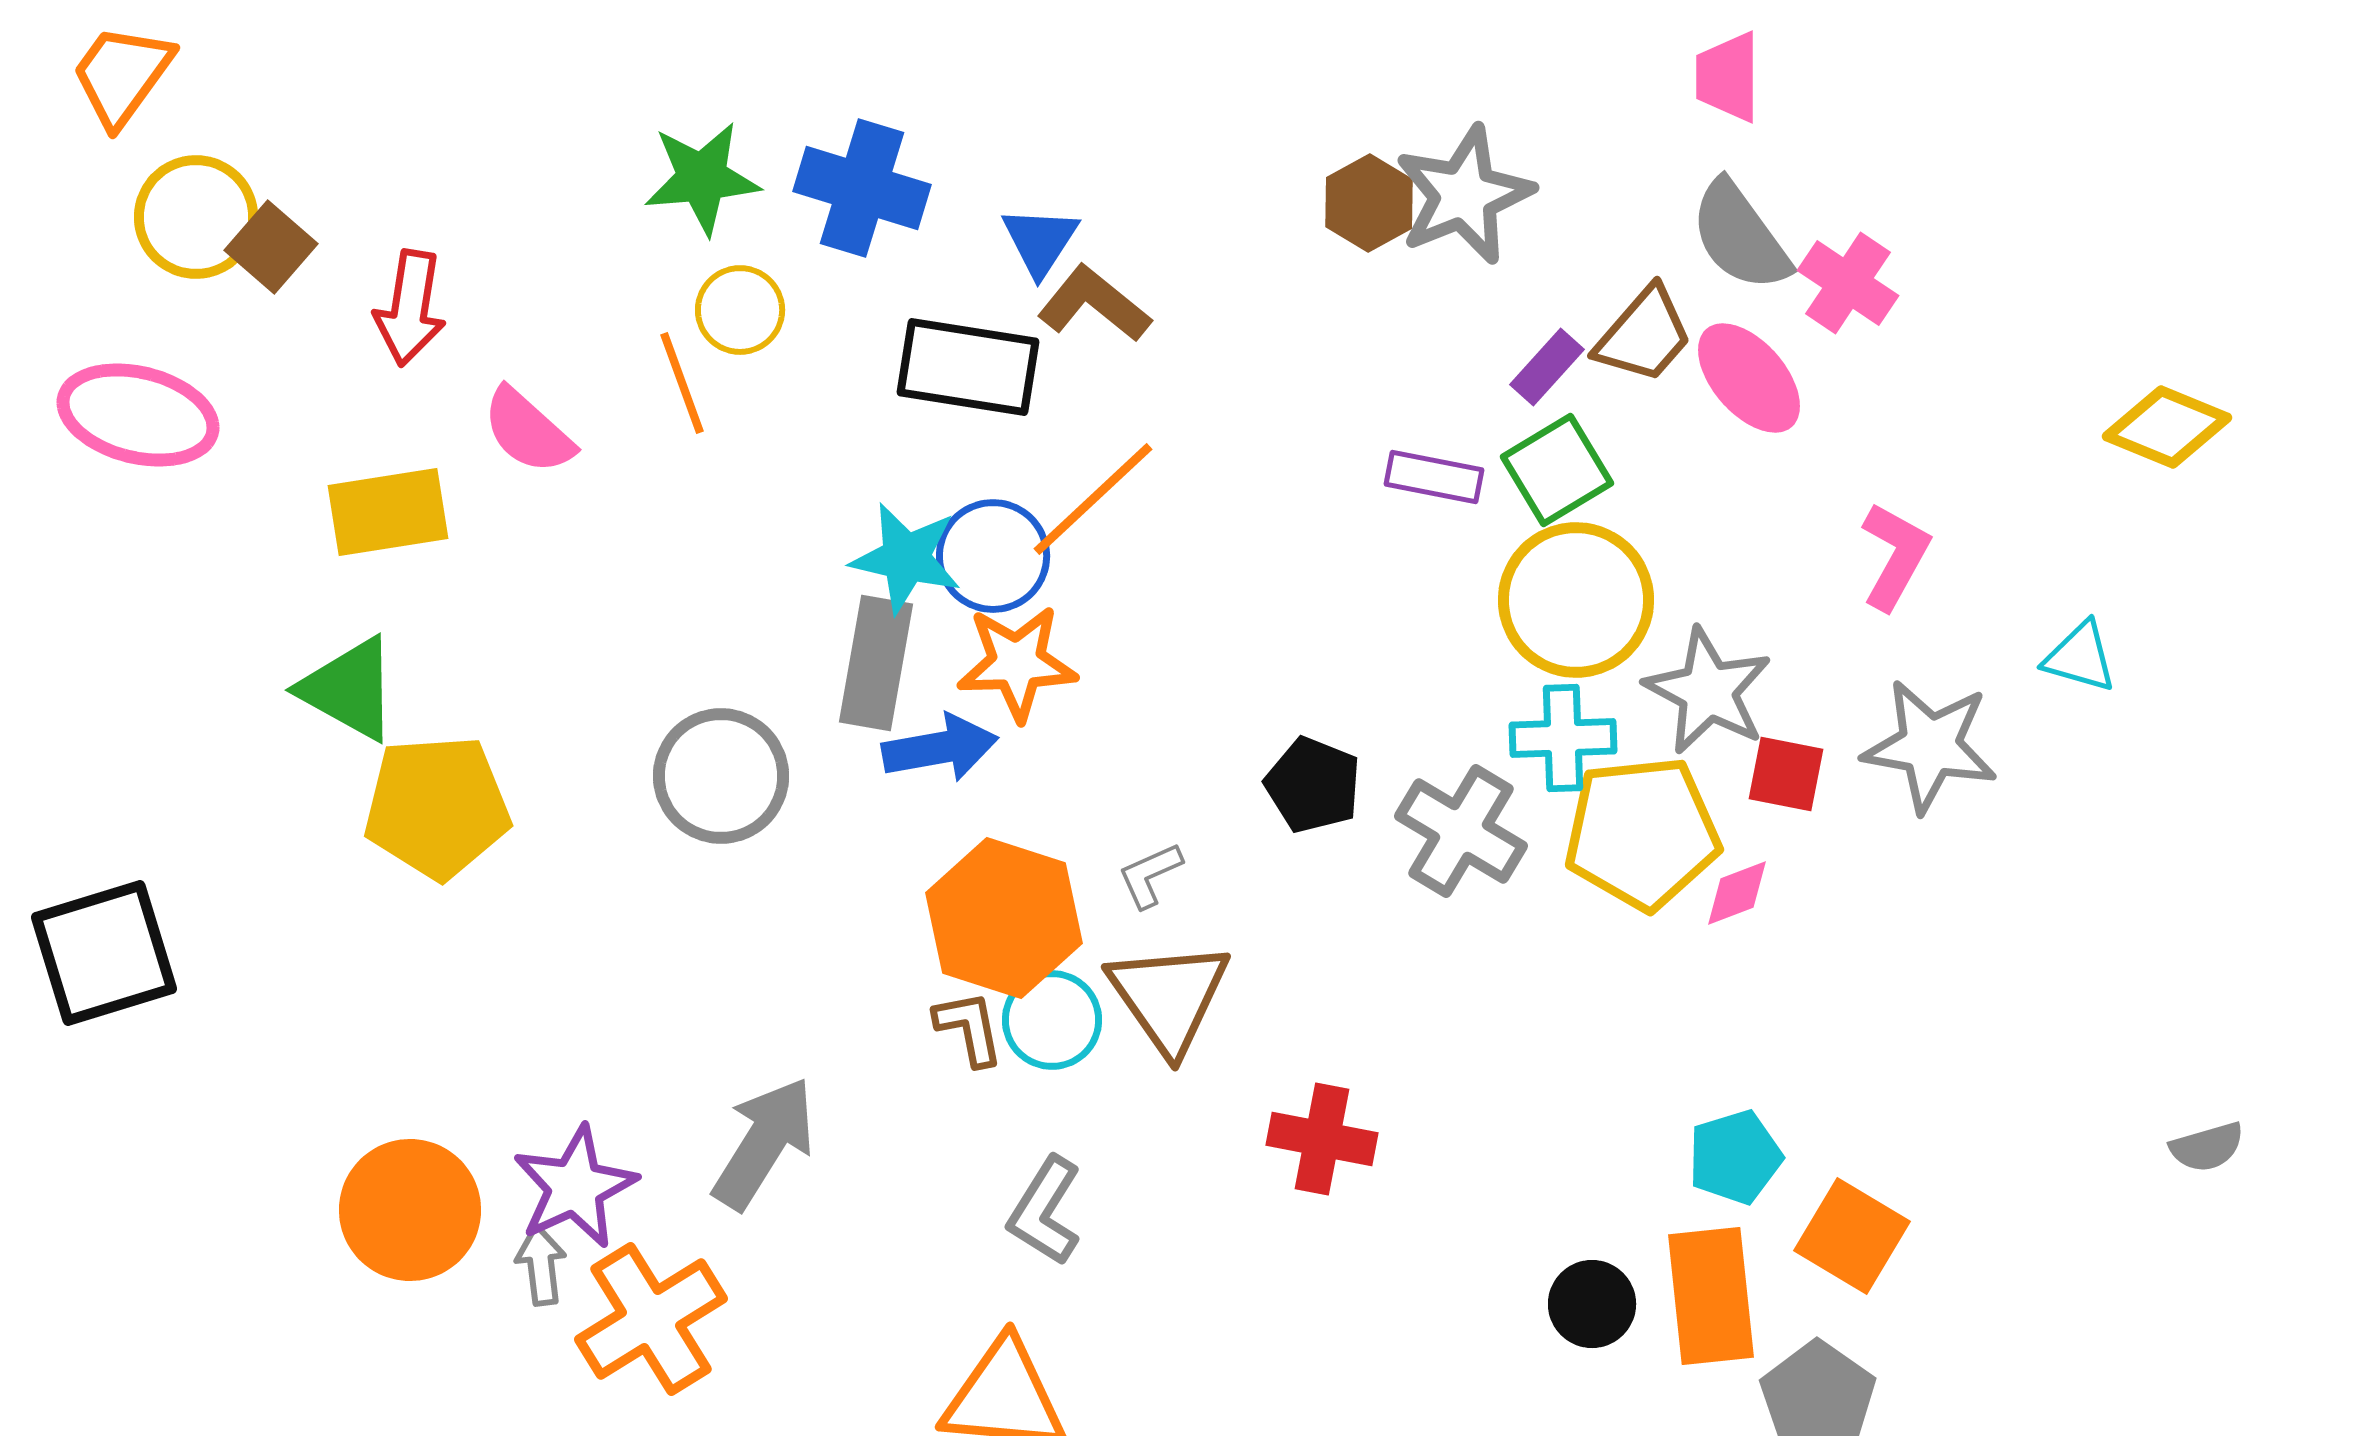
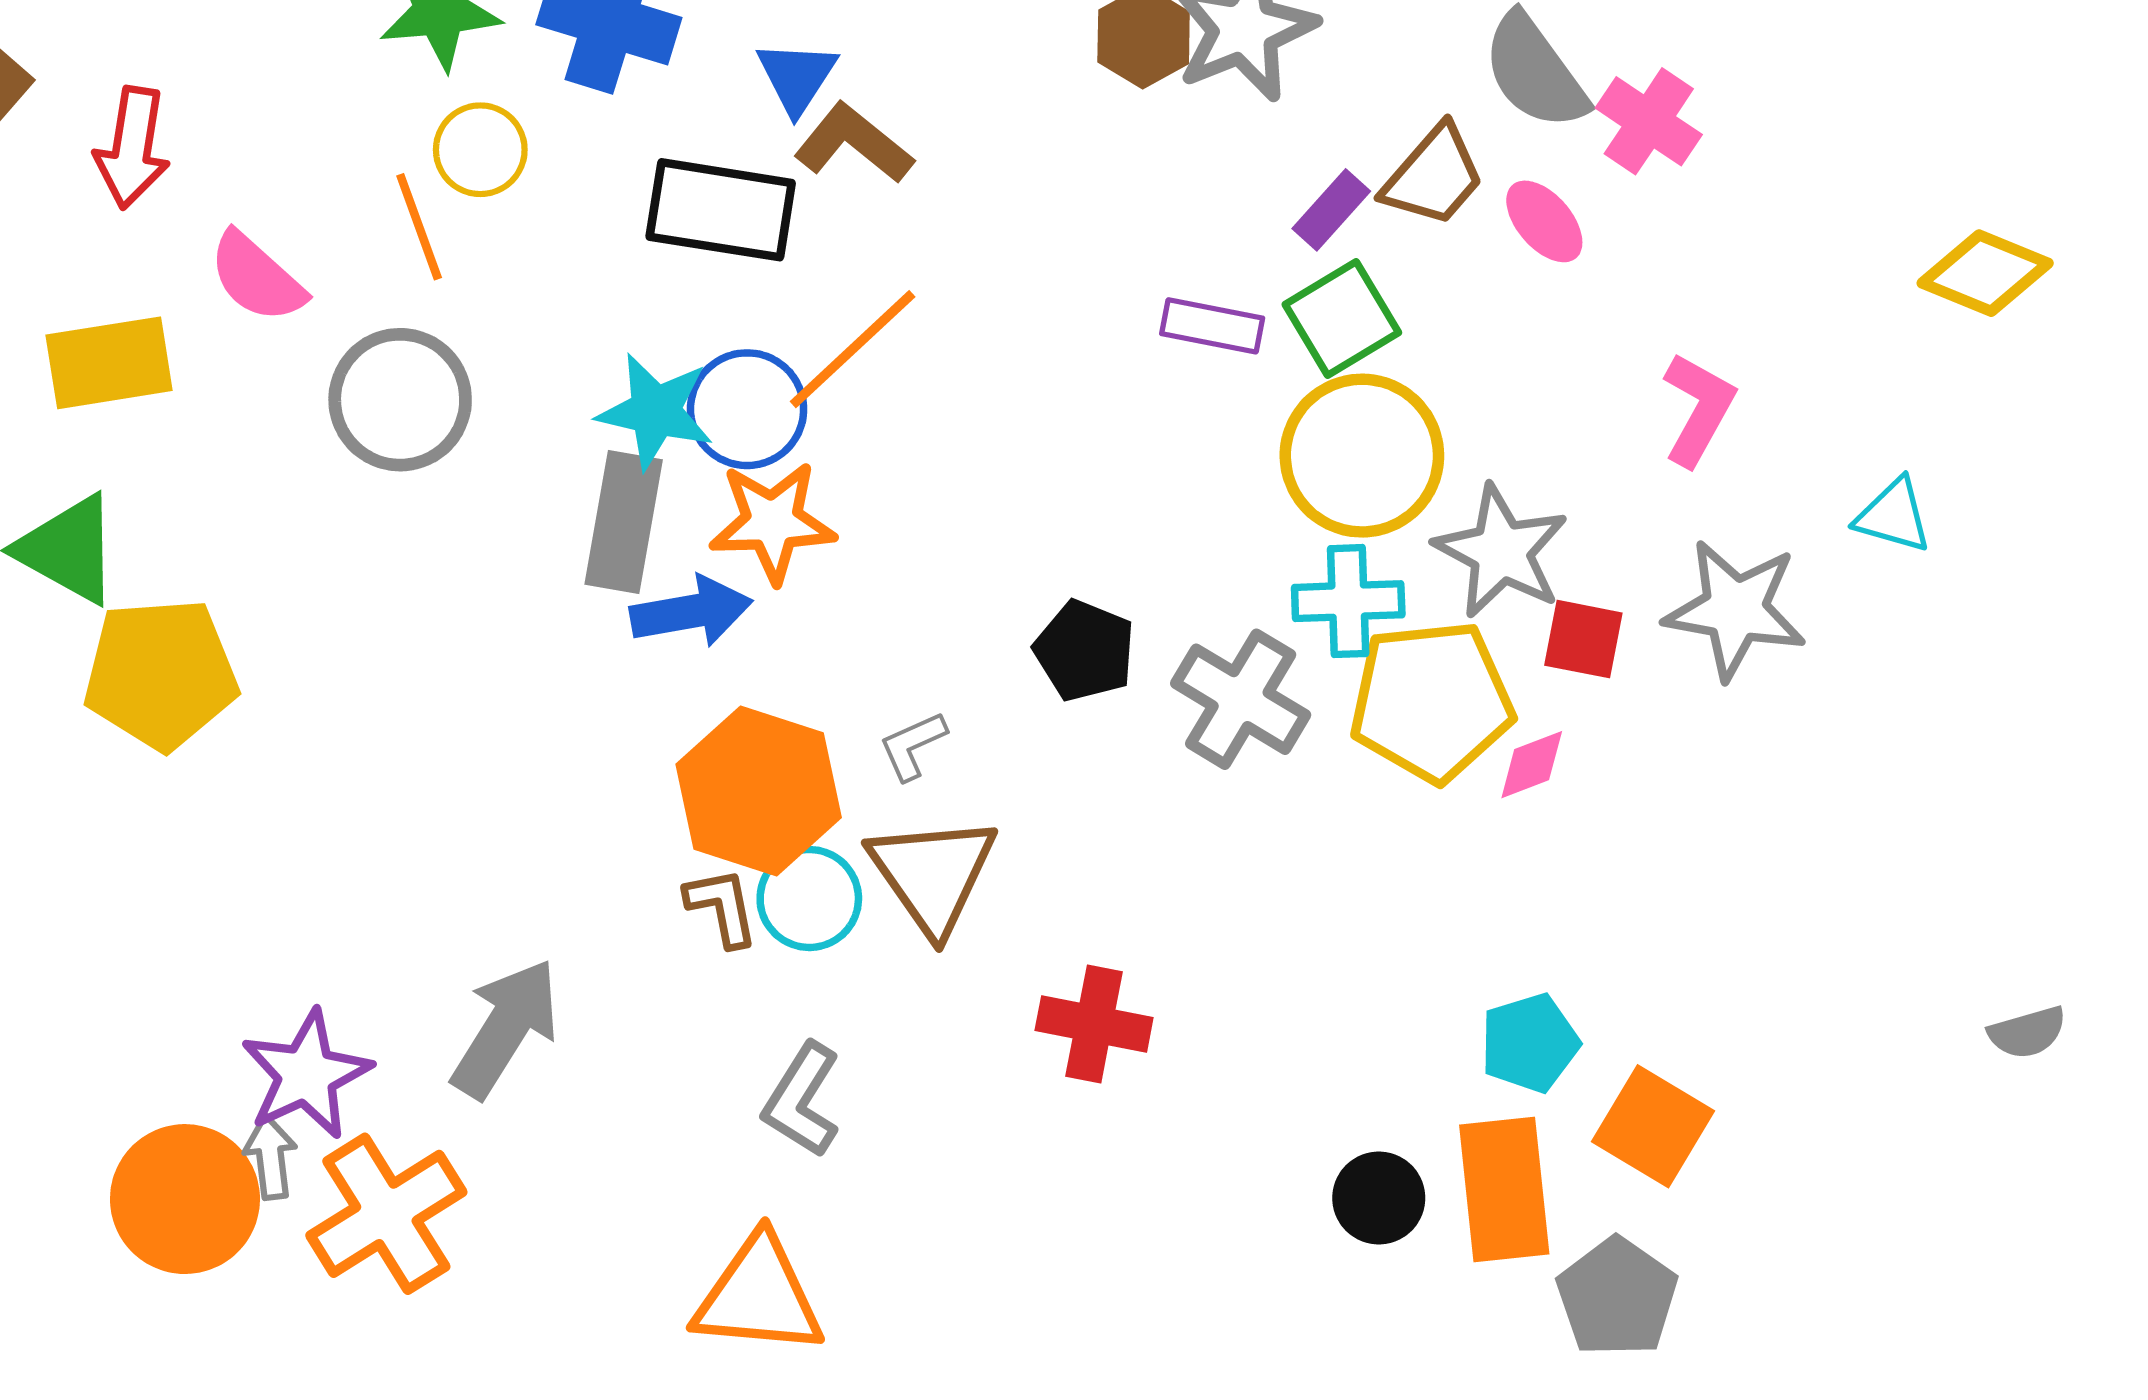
pink ellipse: (1749, 378) -> (1544, 221), size x0.7
gray circle: (721, 776) -> (400, 400), moved
orange circle: (410, 1210) -> (185, 1199), moved

